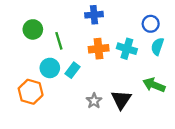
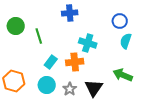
orange cross: (99, 49) -> (75, 62), moved
cyan cross: (127, 49) -> (88, 43), moved
cyan circle: (50, 68) -> (47, 85), moved

